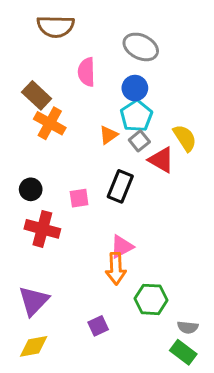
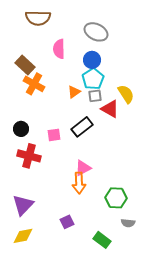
gray square: (139, 141) -> (95, 96), turned 32
black rectangle: (120, 186) -> (82, 127), turned 30
green hexagon: (151, 299) -> (116, 198), moved
green rectangle: (183, 352) -> (102, 240), moved

